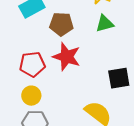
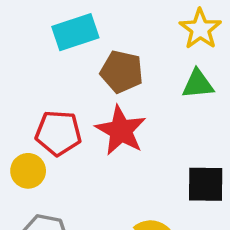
yellow circle: (31, 96) -> (28, 171), moved

